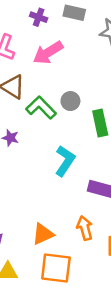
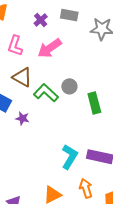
purple cross: (39, 17) -> (41, 20), turned 32
cyan L-shape: (65, 161) -> (70, 157), moved

